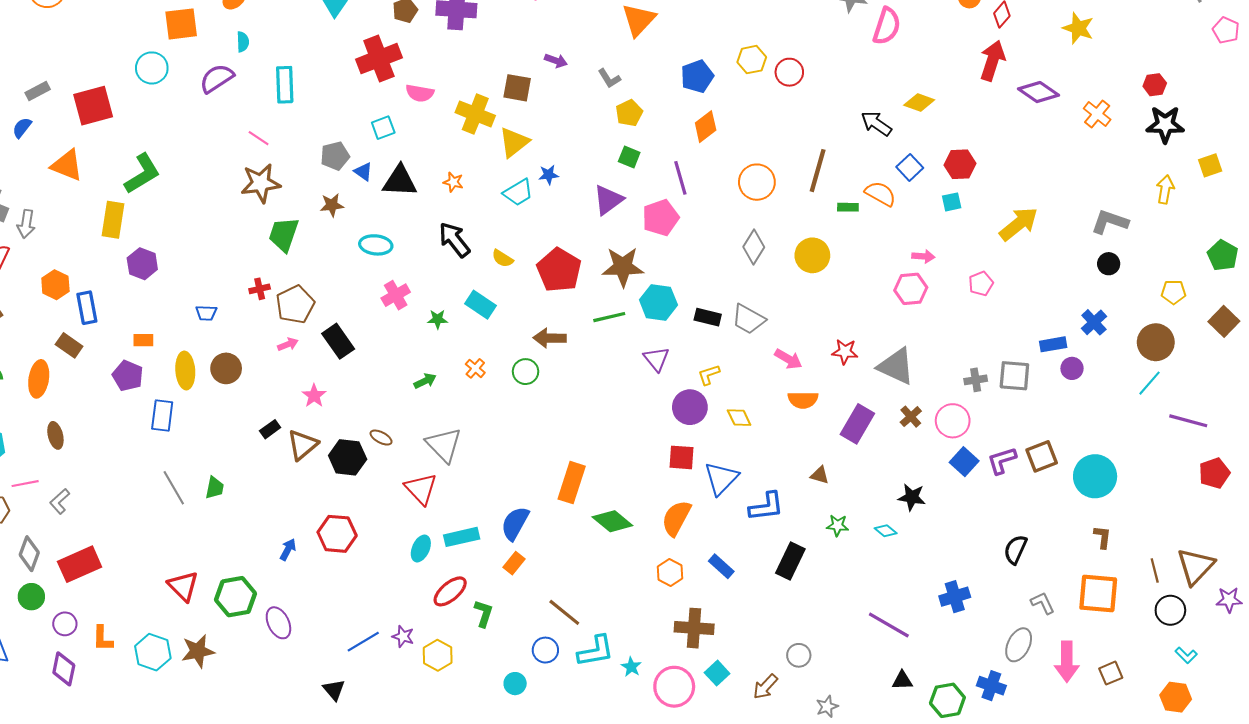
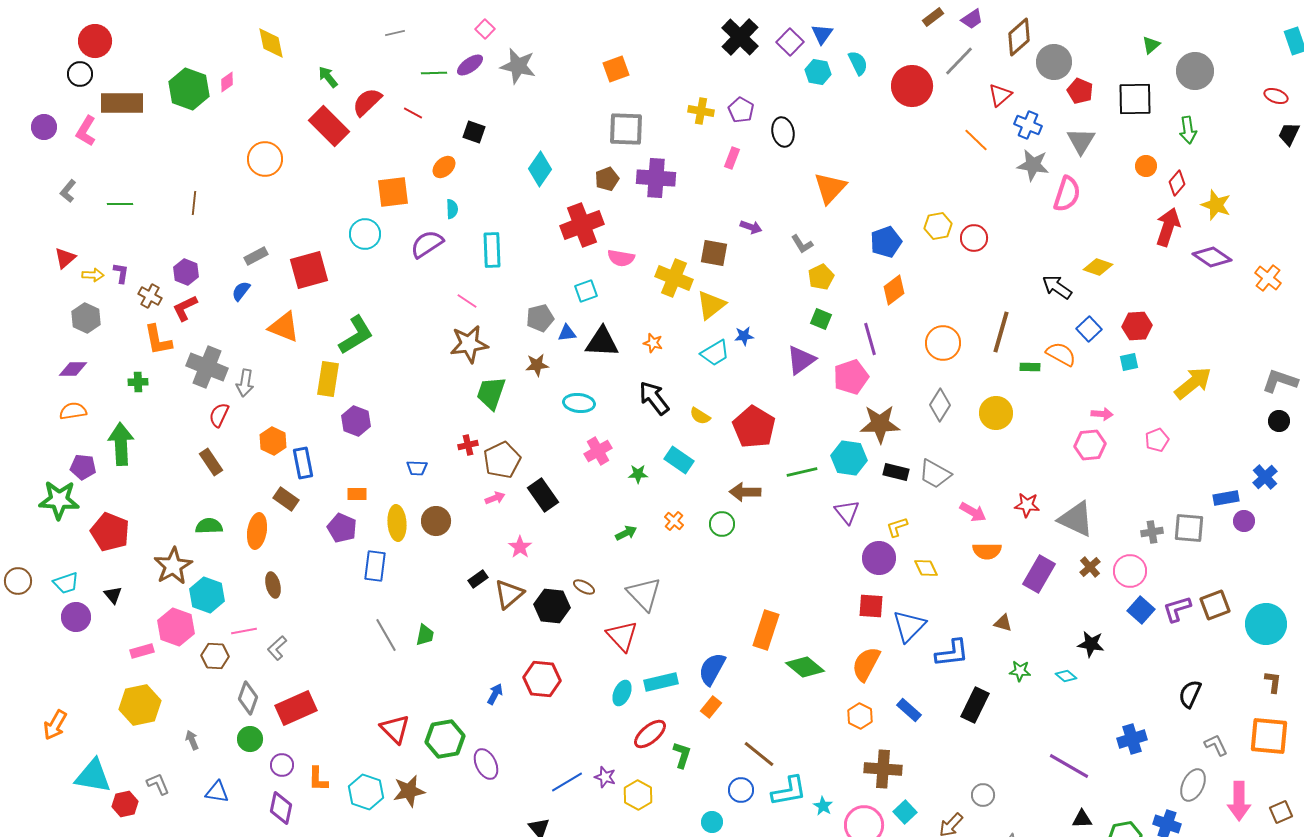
yellow star: (1078, 28) -> (1216, 205), moved
blue triangle: (363, 172) -> (567, 333), turned -42
brown star: (623, 267) -> (880, 424), moved

